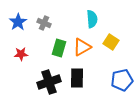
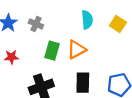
yellow square: (111, 42) -> (118, 24), moved
black rectangle: (77, 78) -> (83, 83), moved

